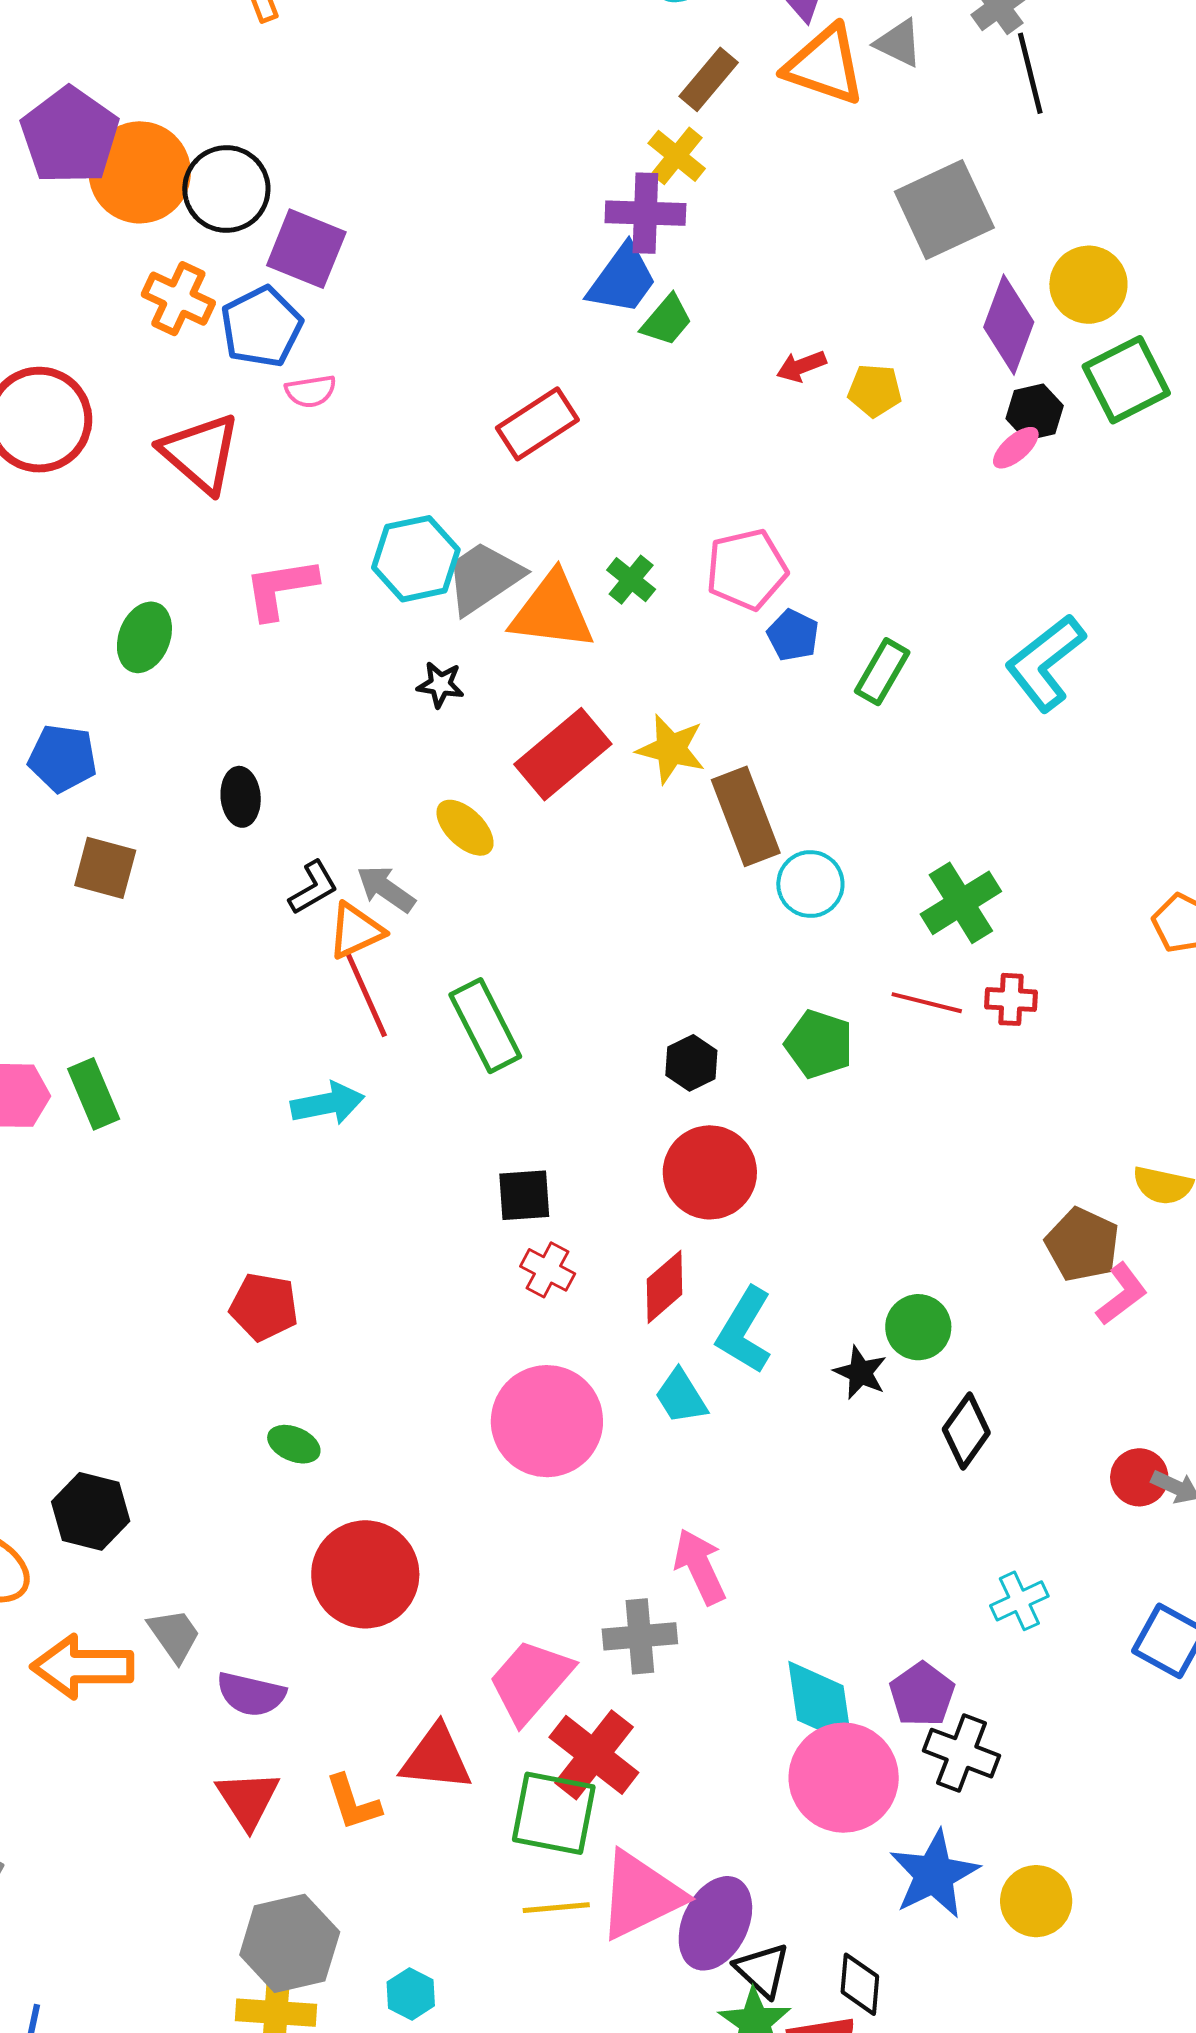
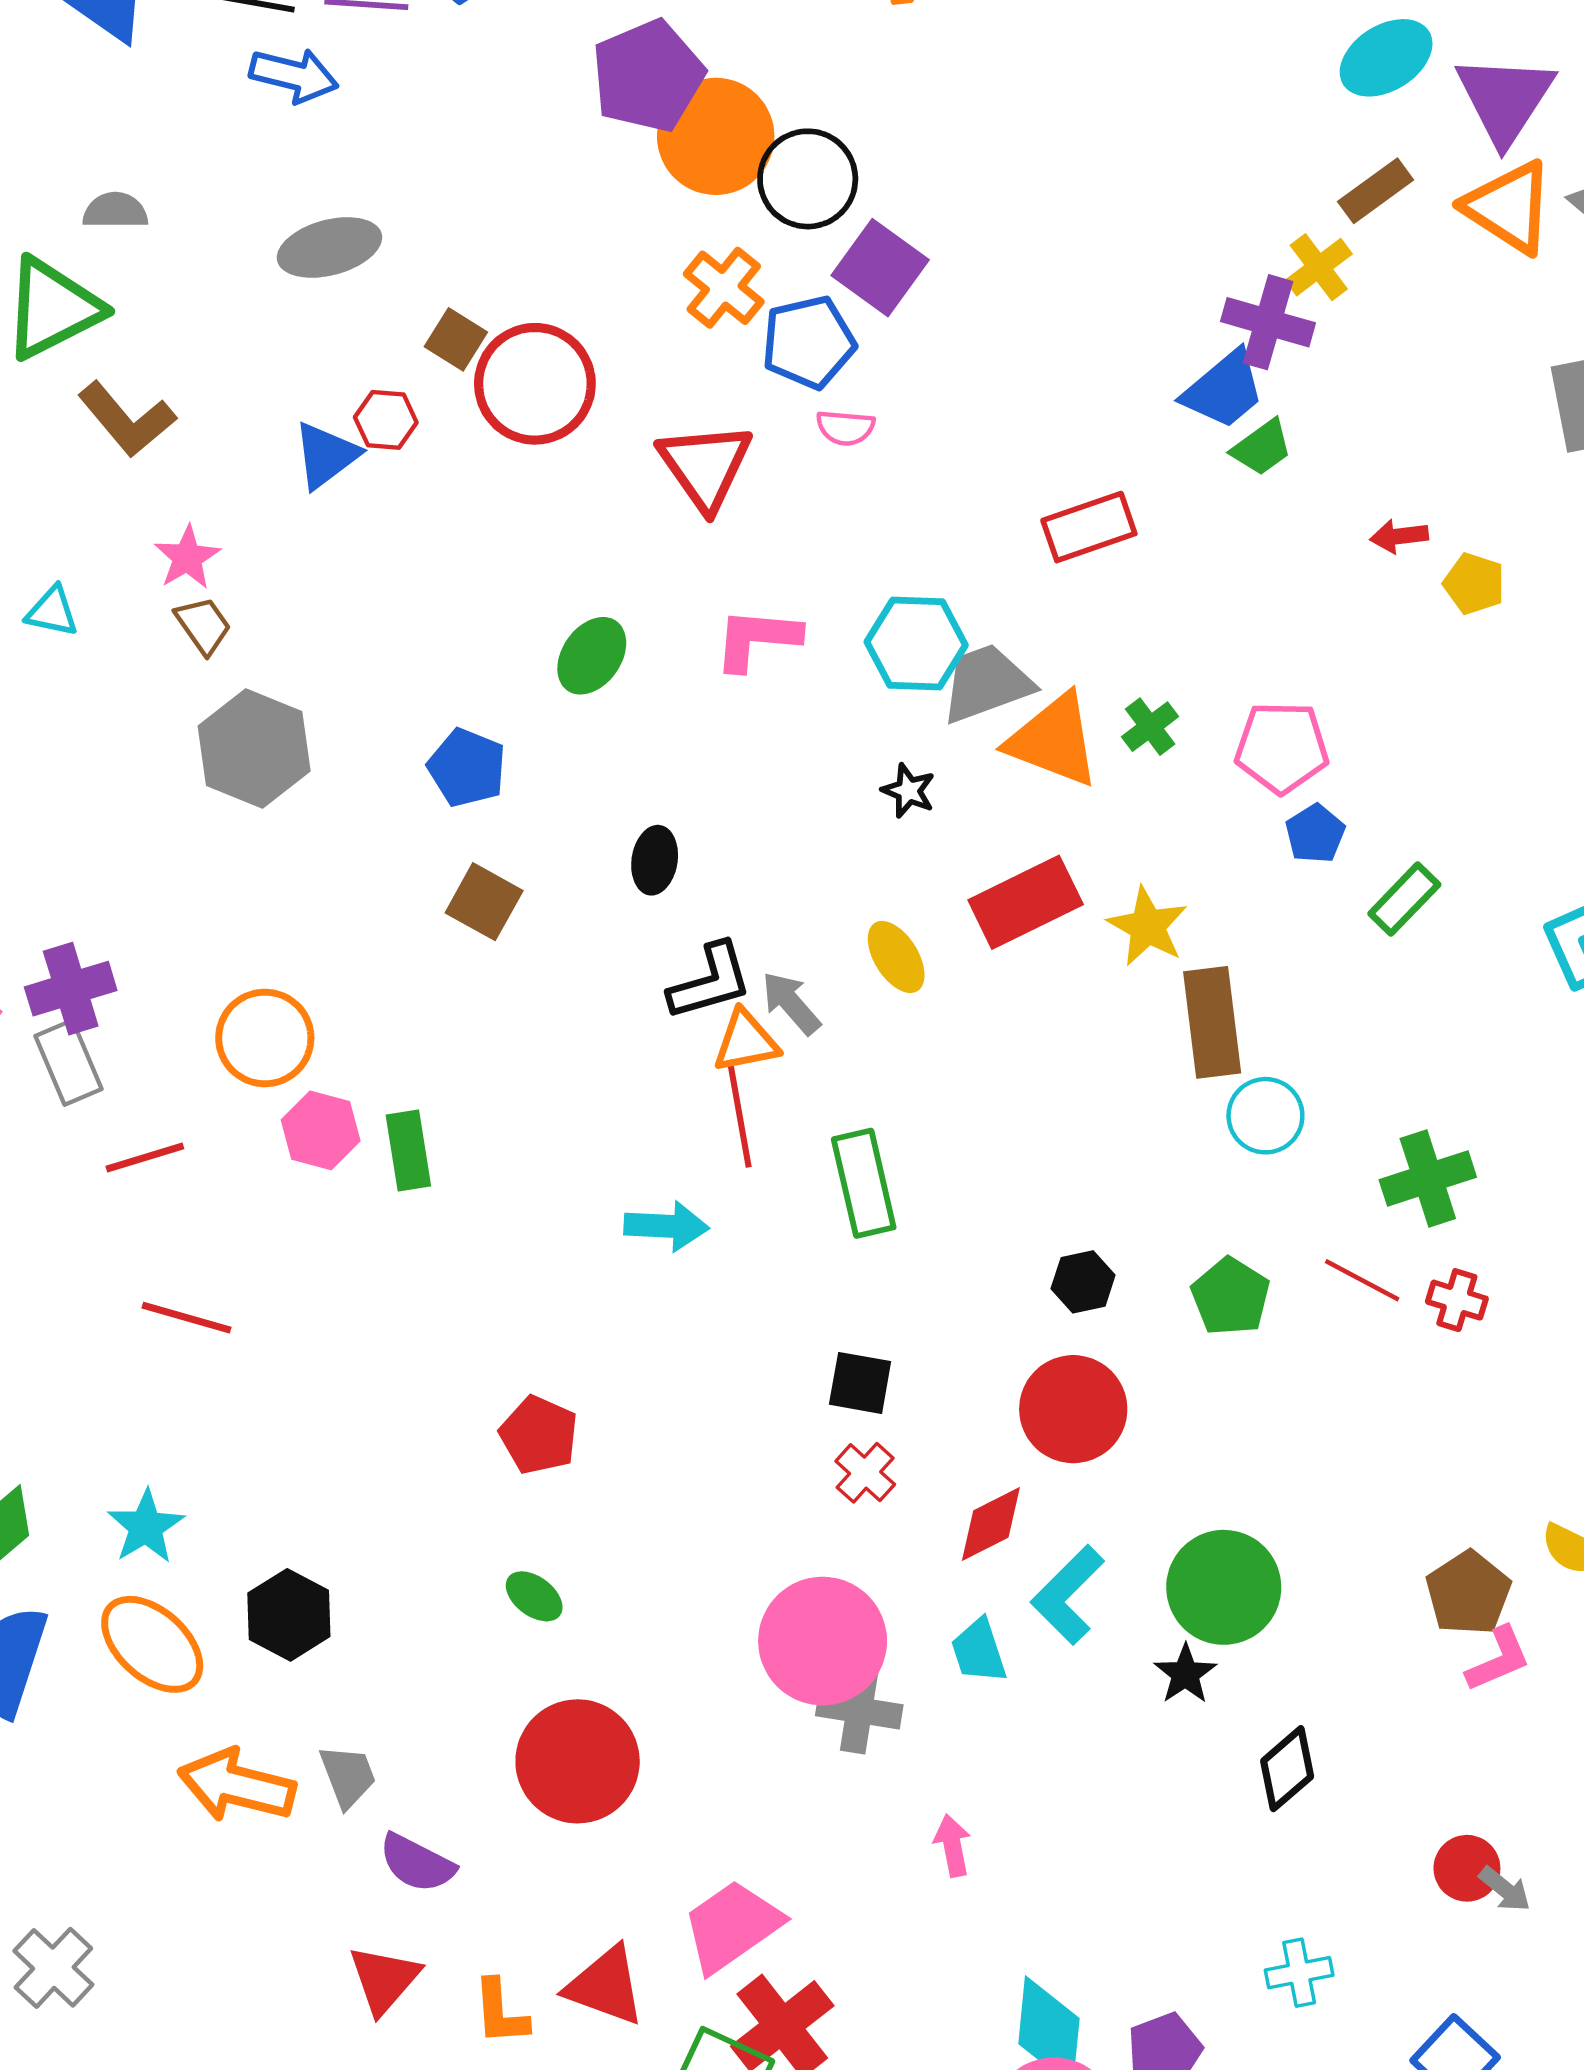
black L-shape: (313, 888) -> (710, 982), size x1.4
green circle: (918, 1327) -> (1224, 1587), moved, size x1.5
pink arrow: (700, 1567) -> (952, 1846), size x0.7
gray cross: (640, 1636) -> (859, 1710), moved

